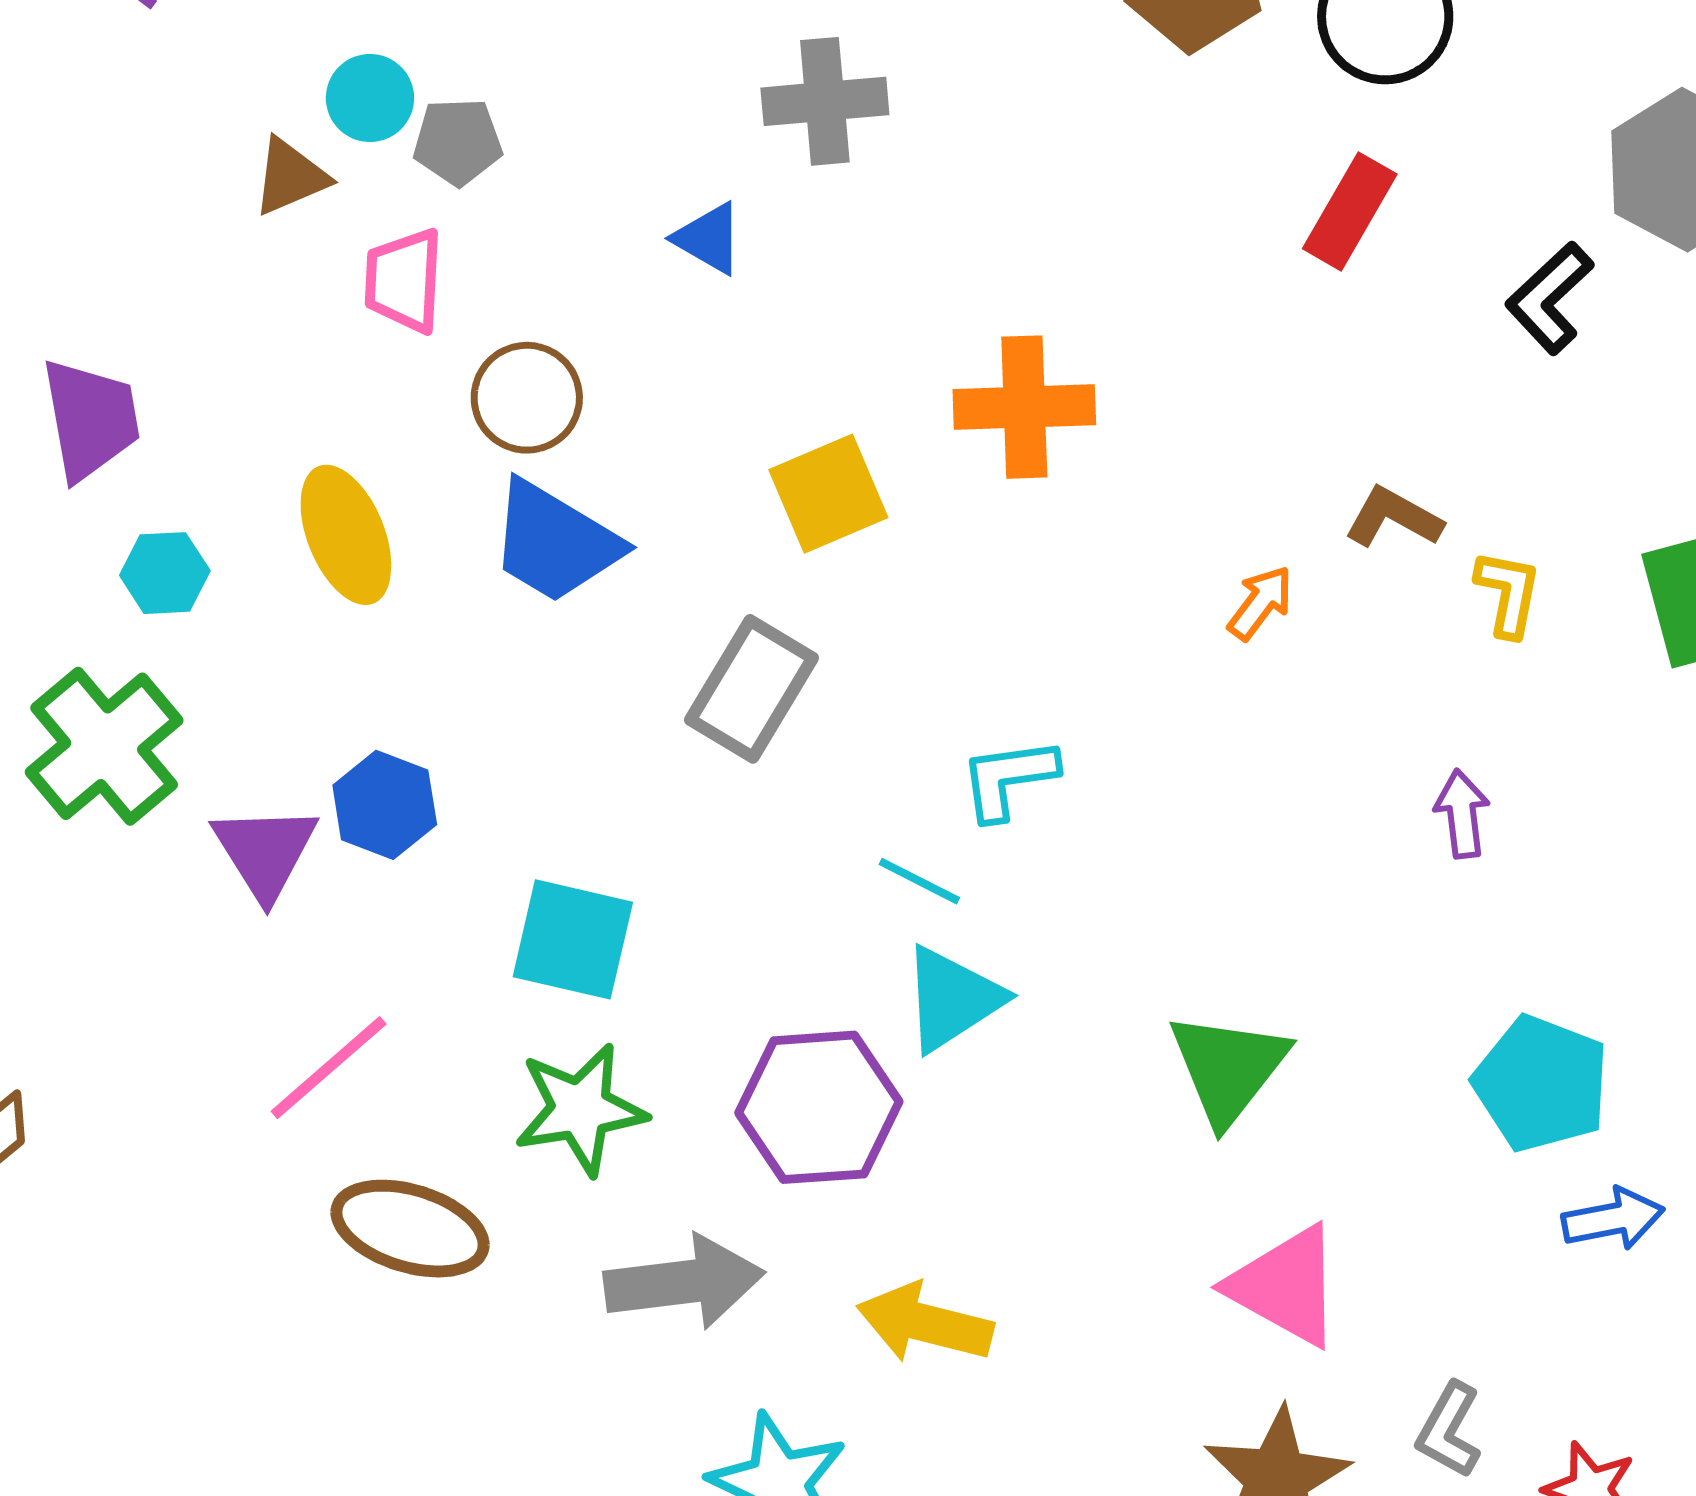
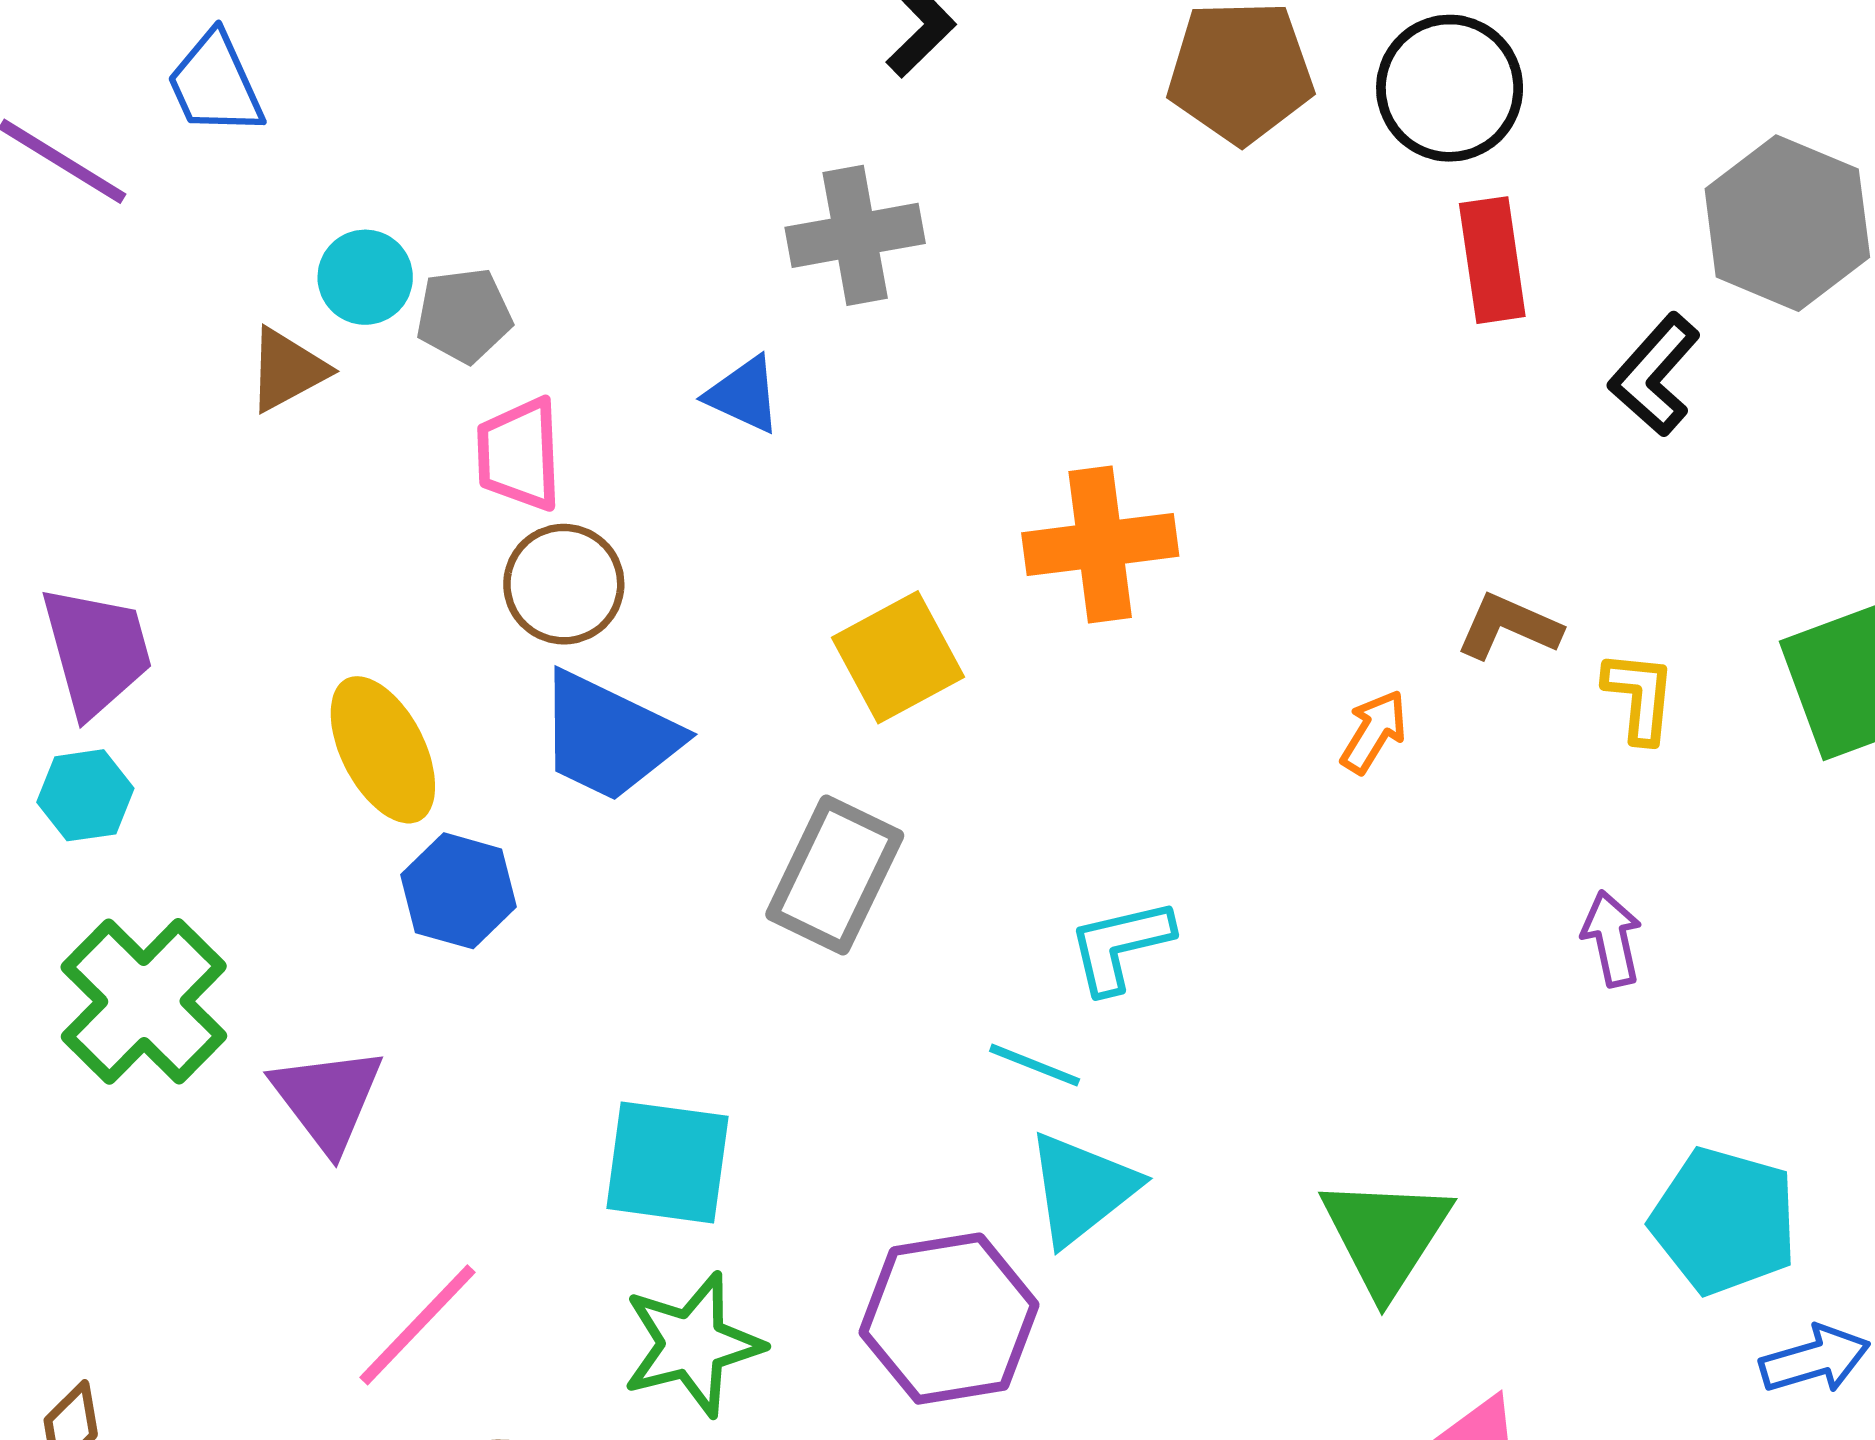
red rectangle: (1350, 211) -> (1492, 260), moved, turned -33
pink trapezoid: (404, 280) -> (519, 454), moved
cyan hexagon: (165, 573) -> (85, 795), moved
blue hexagon: (385, 805) -> (458, 891), moved

